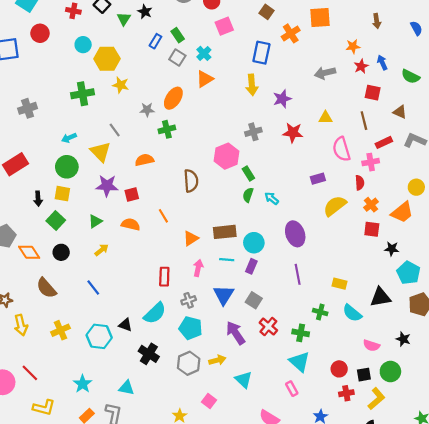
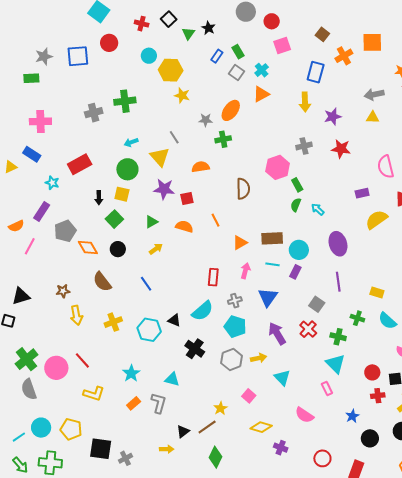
green cross: (83, 94) -> (125, 101), moved
yellow triangle: (325, 118) -> (373, 117), moved
gray square: (254, 300) -> (317, 304), moved

